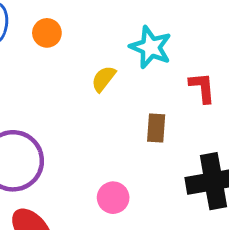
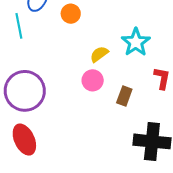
pink circle: (113, 198) -> (93, 80), moved

